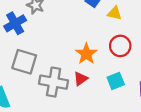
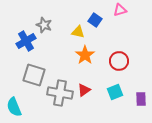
yellow triangle: (115, 13) -> (78, 32), moved
orange star: (86, 54) -> (85, 55), moved

